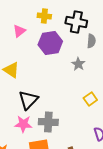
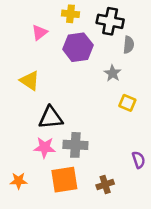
yellow square: (90, 99) -> (127, 103), moved, turned -32
black triangle: (28, 100) -> (51, 118), turned 40

